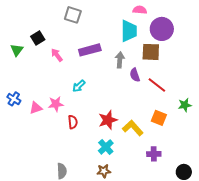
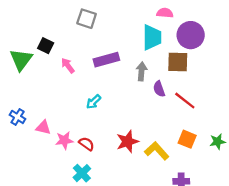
black square: (38, 38) -> (46, 46), turned -32
green triangle: (17, 50) -> (21, 60), size x1.5
pink star: (56, 104) -> (64, 140), moved
green star: (185, 105) -> (218, 142), moved
pink triangle: (36, 108) -> (43, 127), turned 32
red semicircle: (73, 122) -> (87, 144), turned -48
cyan cross: (106, 147) -> (82, 173), moved

